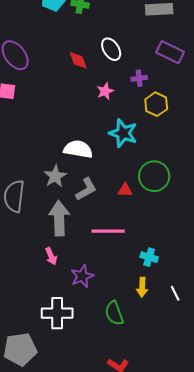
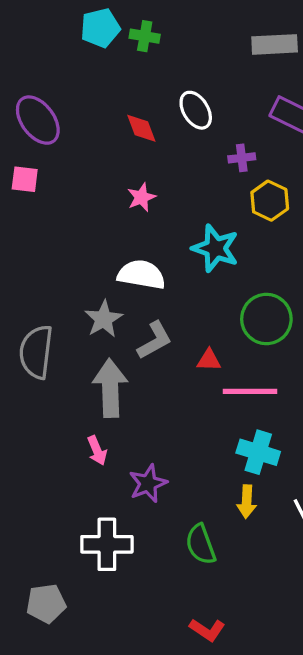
pink star: (105, 91) -> (141, 197), moved
red triangle: (125, 190) -> (209, 360), moved
pink line: (108, 231) -> (250, 391), moved
cyan cross: (149, 257) -> (258, 452), size x1.4
gray pentagon: (20, 349) -> (46, 603), size x0.7

